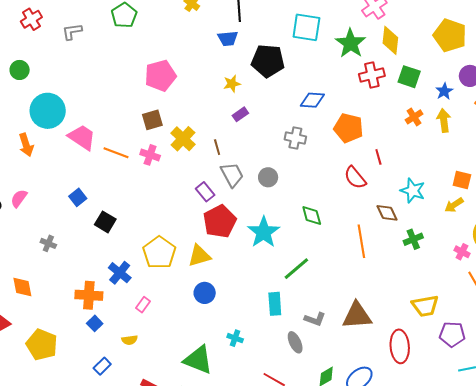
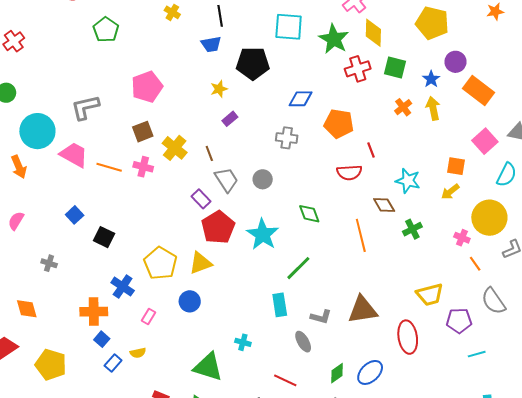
gray L-shape: (72, 32) -> (85, 107), moved, size x1.4
red semicircle: (355, 178) -> (349, 172), turned -50
blue circle: (205, 293) -> (190, 301), moved
blue rectangle: (102, 366) -> (113, 363), moved

